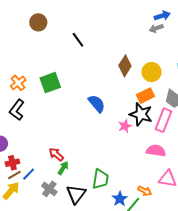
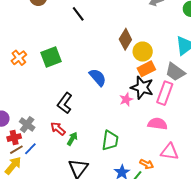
yellow circle: (151, 72) -> (143, 52), moved
black L-shape: (17, 110) -> (65, 103), moved
green arrow: (63, 168) -> (72, 139), moved
green trapezoid: (100, 179) -> (110, 140), moved
gray cross: (49, 189) -> (27, 124), moved

